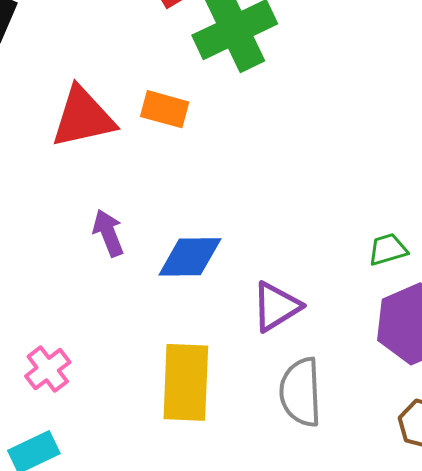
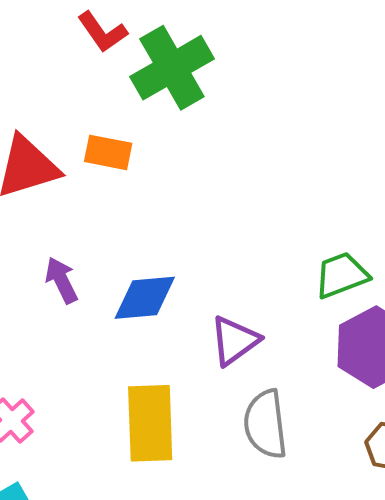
green trapezoid: (388, 249) -> (341, 275), size x1.4

